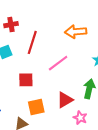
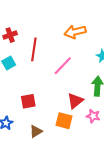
red square: (26, 80) -> (28, 101), moved
orange square: (36, 107) -> (64, 121), moved, turned 36

